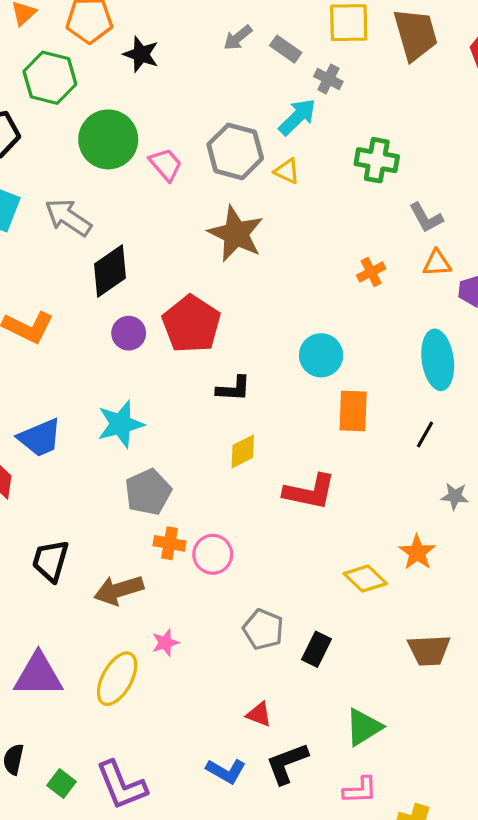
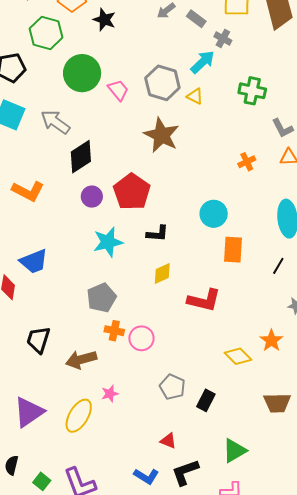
cyan star: (121, 424) -> (108, 242), moved
purple triangle: (38, 675) -> (29, 412), turned -36

